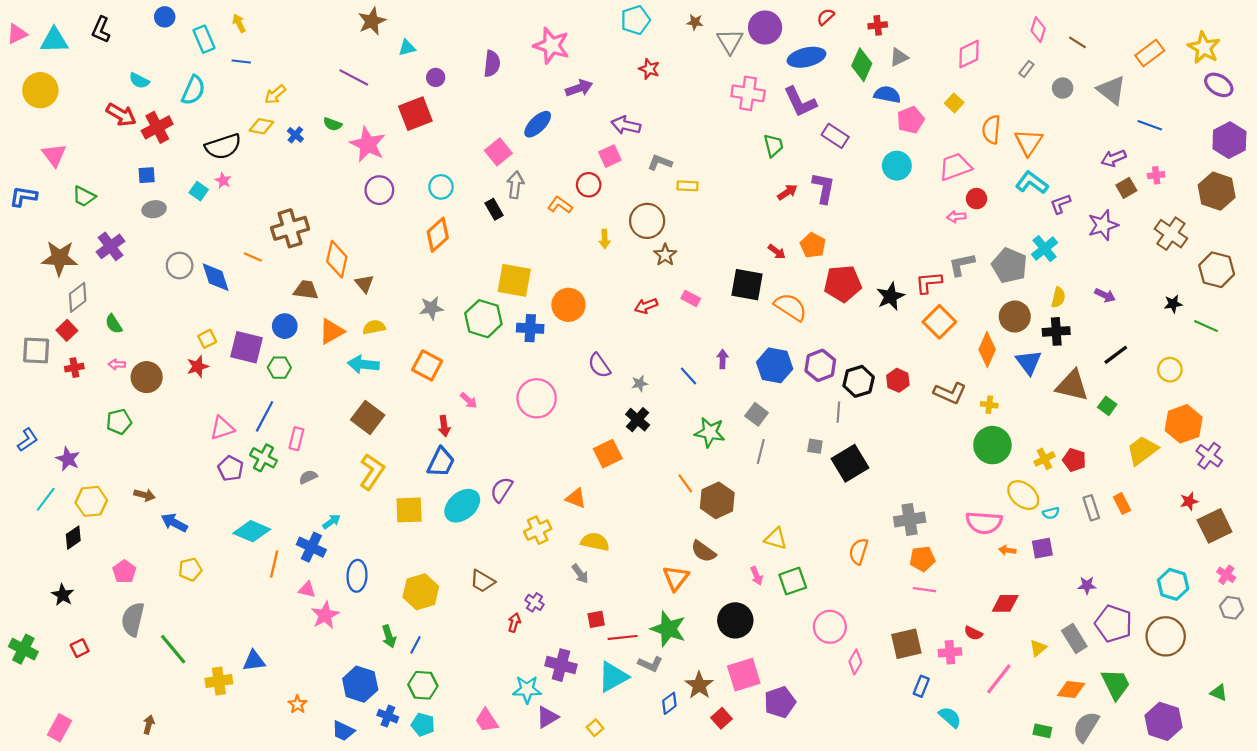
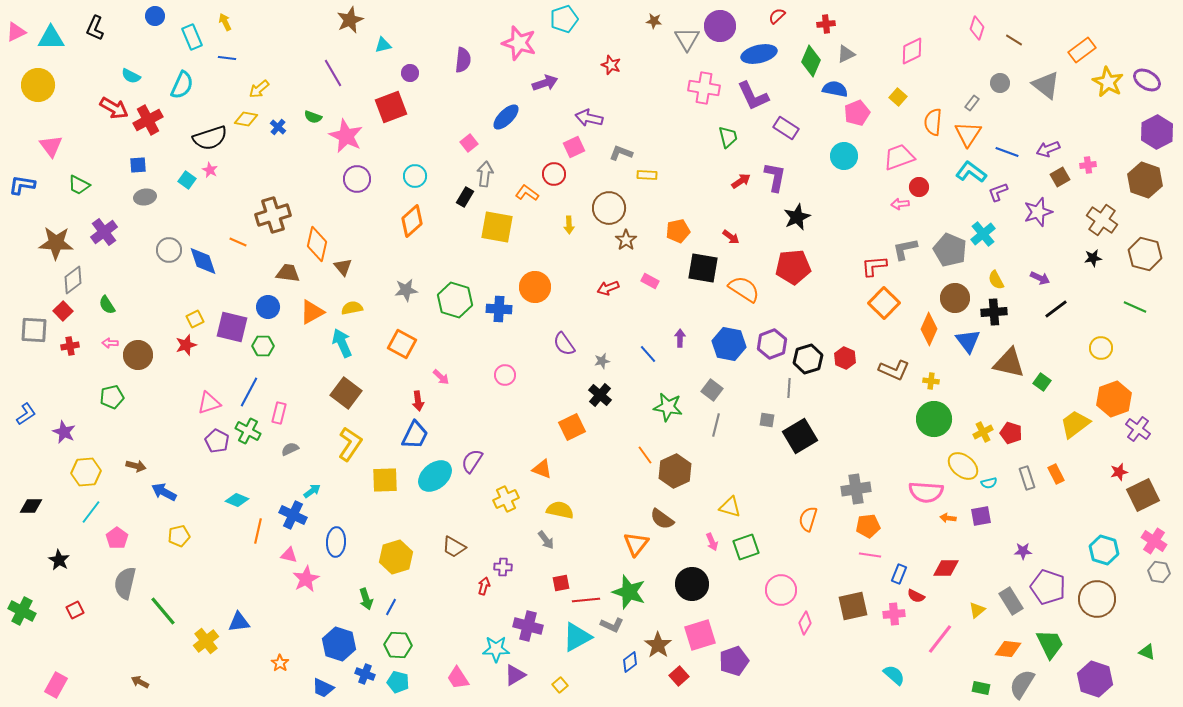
cyan pentagon: (635, 20) -> (564, 19), moved
yellow star: (1204, 48) -> (1108, 82), moved
gray rectangle: (1026, 69) -> (972, 103), moved
purple line: (354, 77) -> (333, 73), turned 32
blue line: (1150, 125) -> (1007, 152), moved
pink square: (498, 152) -> (469, 143), size x0.7
black rectangle: (494, 209) -> (465, 197), turned 60
orange pentagon: (813, 245) -> (678, 231), moved, turned 30
yellow square: (514, 280) -> (497, 227), moved
black star: (890, 296) -> (797, 217), moved
yellow semicircle: (1058, 297) -> (996, 280), turned 138
black star: (1173, 304) -> (1093, 258), moved
black line: (1116, 355) -> (1056, 309), moved
cyan arrow: (363, 364) -> (342, 343), turned 60
pink circle: (537, 398) -> (505, 375), size x0.6
cyan line: (46, 499) -> (91, 512), moved
cyan diamond: (252, 531) -> (237, 500), size x0.7
black diamond: (73, 538) -> (31, 506), moved, turned 35
pink cross: (1226, 575) -> (1154, 541), size x1.4
purple cross: (534, 602) -> (503, 567), turned -30
yellow cross: (219, 681) -> (206, 641), turned -30
blue rectangle: (921, 686) -> (899, 574), moved
brown arrow: (149, 725) -> (140, 682), turned -78

